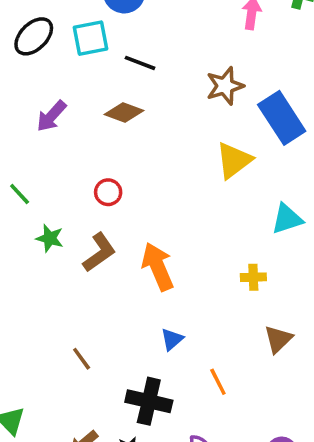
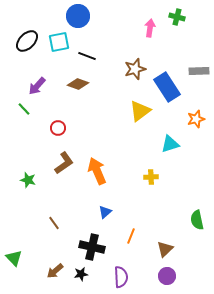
red circle: (108, 192) -> (58, 128), moved
green line: (20, 194) -> (24, 109), moved
green star: (50, 238) -> (28, 180), moved
brown triangle: (278, 339) -> (165, 249), moved
orange line: (218, 382) -> (131, 236), turned 49

